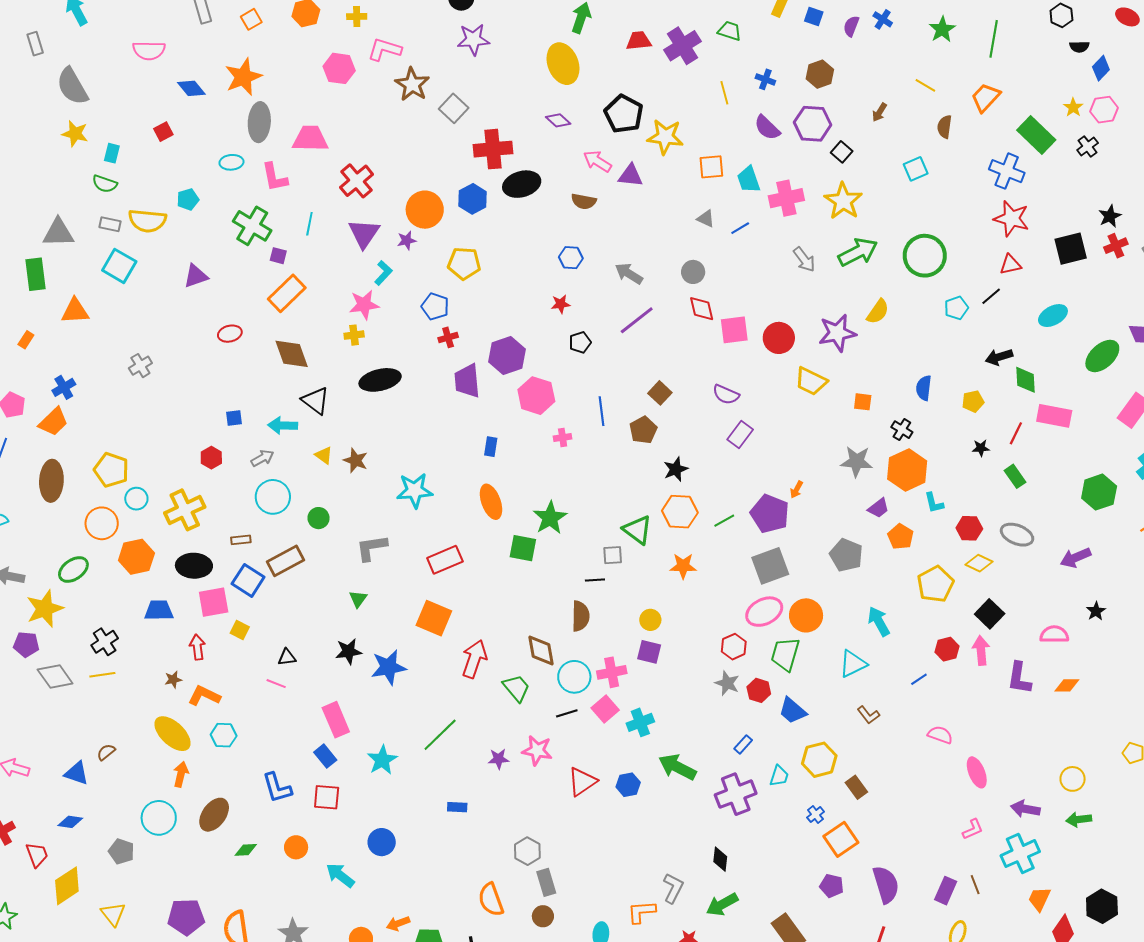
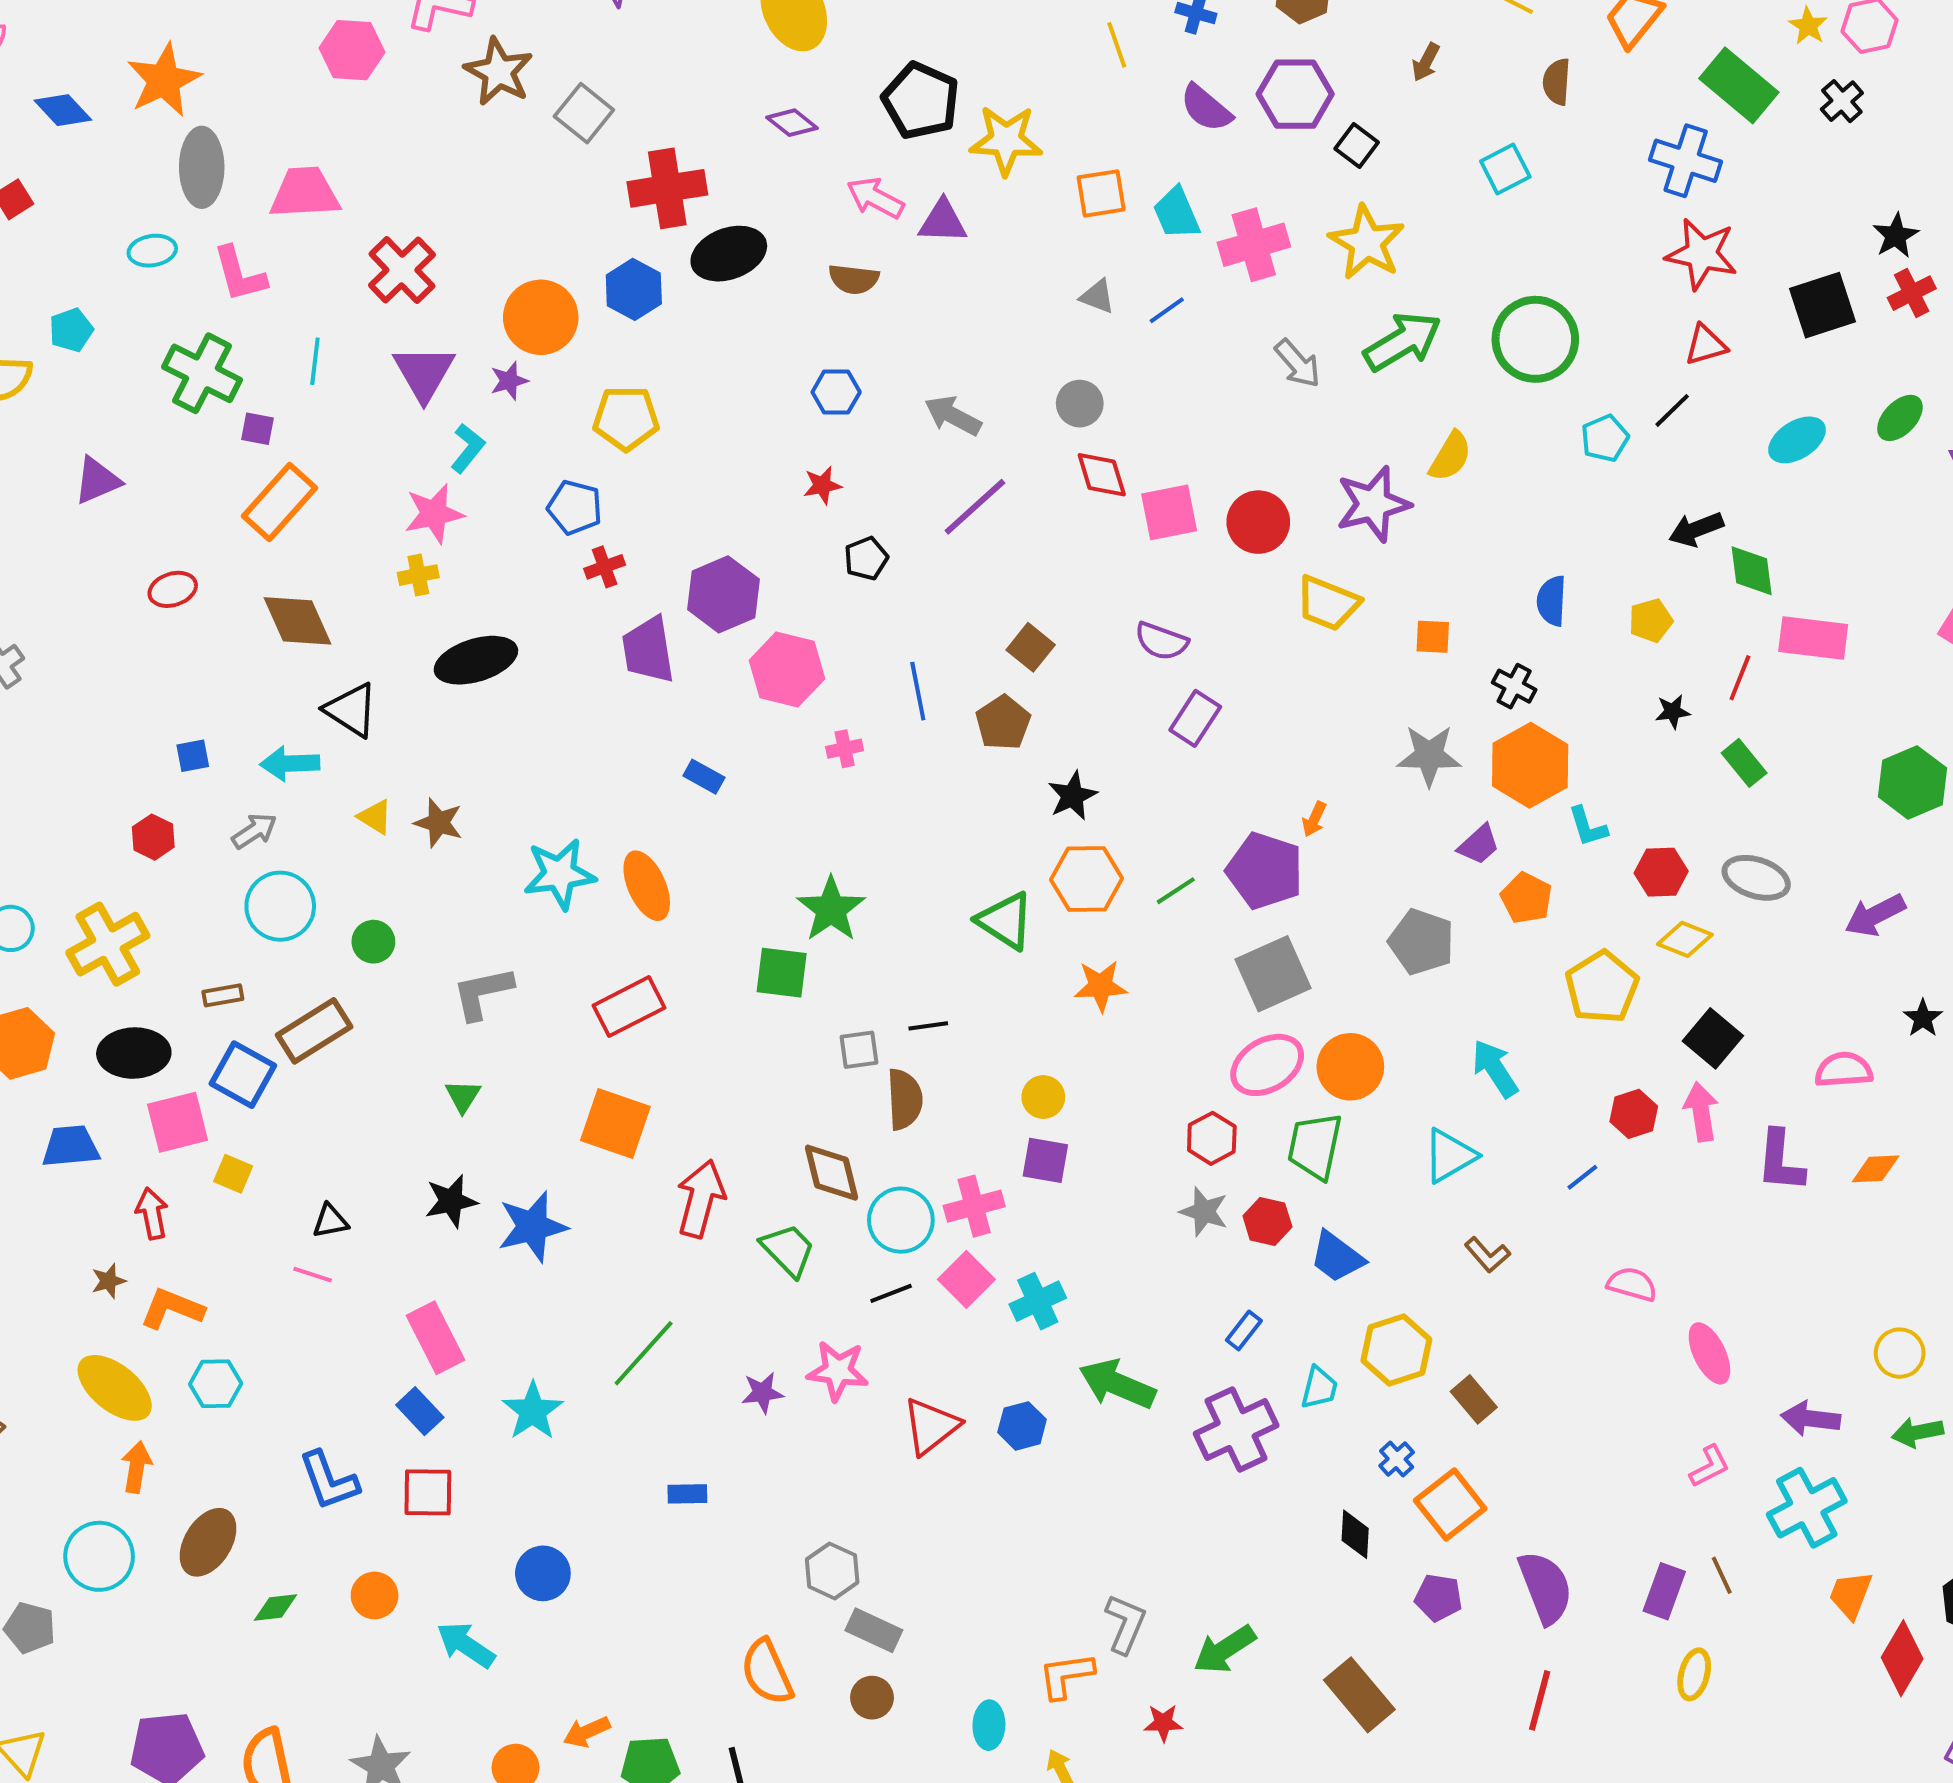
green ellipse: (1102, 356) -> (1900, 418), moved, size x0.7
blue rectangle: (491, 447) -> (704, 777), turned -66
orange ellipse: (491, 502) -> (647, 886), moved
gray square: (613, 555) -> (859, 1050), moved
black diamond: (720, 859) -> (1355, 1534), moved
gray rectangle: (546, 882) -> (874, 1630), turned -44

